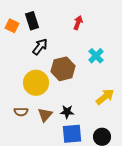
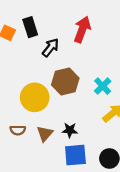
red arrow: (78, 23) -> (82, 29), size x1.6
black arrow: (40, 47) -> (51, 48), moved
cyan cross: (96, 56) -> (103, 86), moved

